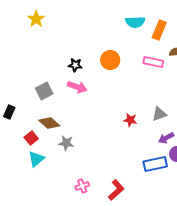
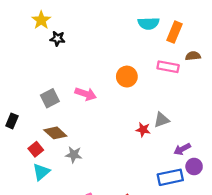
orange circle: (110, 60) -> (127, 77), moved
black star: (75, 65) -> (57, 39), moved
gray triangle: (159, 114) -> (162, 120), moved

